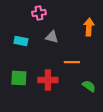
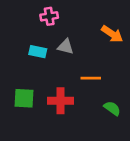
orange arrow: (89, 27) -> (112, 34), turned 120
cyan rectangle: (21, 41) -> (38, 52), moved

